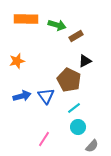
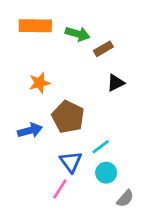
orange star: (17, 61) -> (39, 83), moved
brown pentagon: (69, 80) -> (68, 117), moved
blue triangle: (46, 96) -> (71, 162), moved

